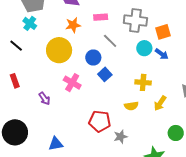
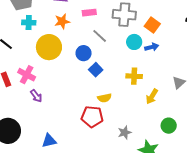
cyan cross: (30, 23) -> (29, 23), moved, turned -32
orange square: (163, 32) -> (152, 25), turned -35
blue arrow: (162, 54) -> (152, 47), turned -48
pink cross: (72, 83) -> (27, 75), moved
yellow semicircle: (131, 106) -> (104, 98), moved
gray star: (121, 137) -> (125, 132), moved

